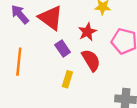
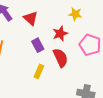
red triangle: (51, 18) -> (31, 18), size x0.7

